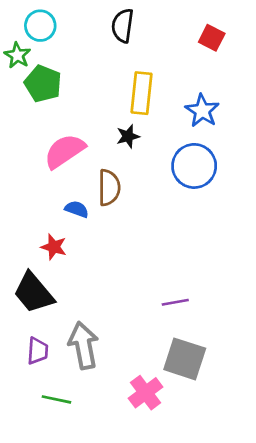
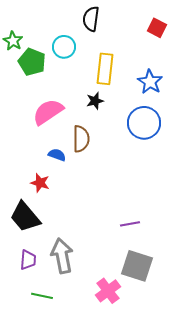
cyan circle: (40, 26) -> (64, 47), moved

